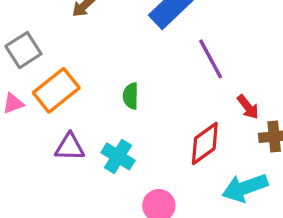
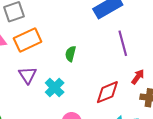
red arrow: (248, 107) -> (138, 77), turned -119
purple triangle: (70, 147) -> (28, 75), turned 42

